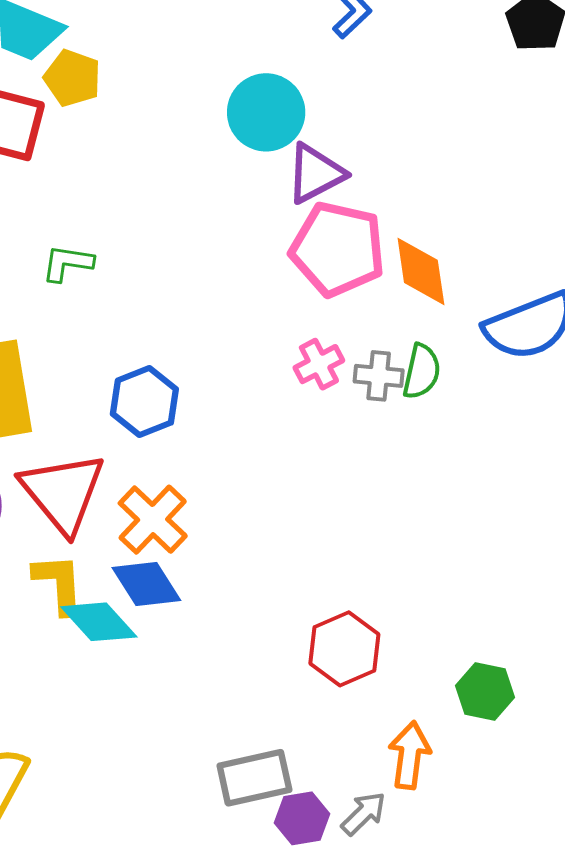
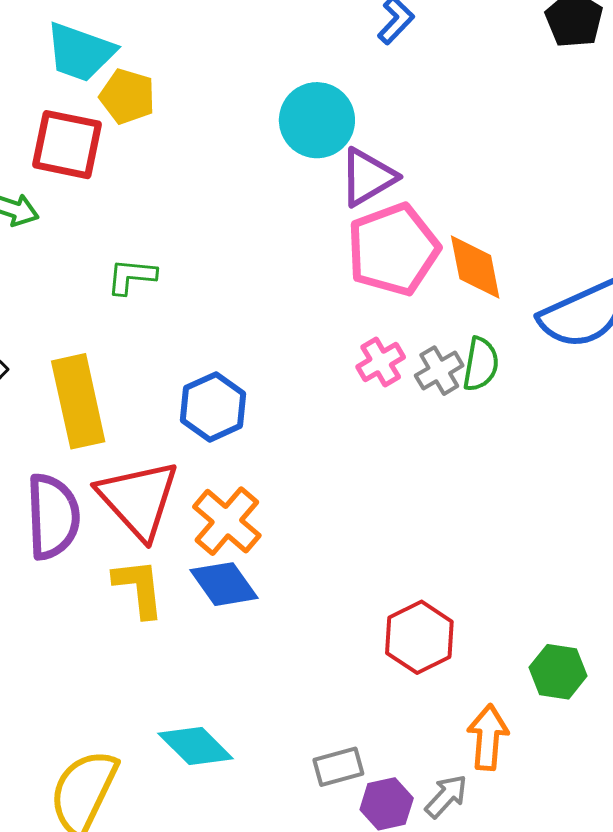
pink pentagon: (338, 249) -> (393, 249), turned -30
gray cross: (379, 376) -> (439, 371), turned -33
cyan diamond: (99, 622) -> (196, 746), moved
gray rectangle: (254, 778) -> (338, 767), size x0.7

